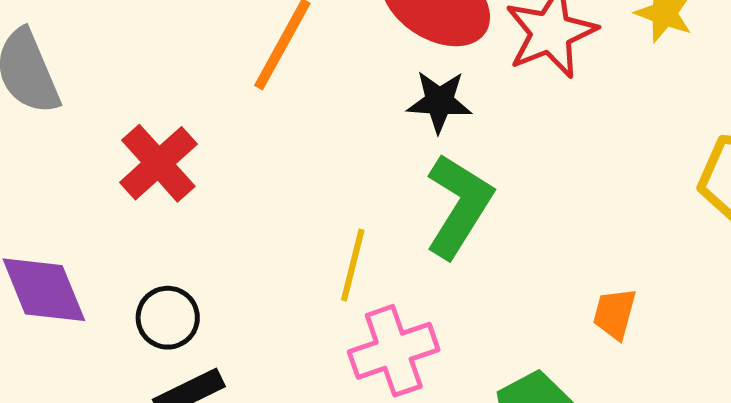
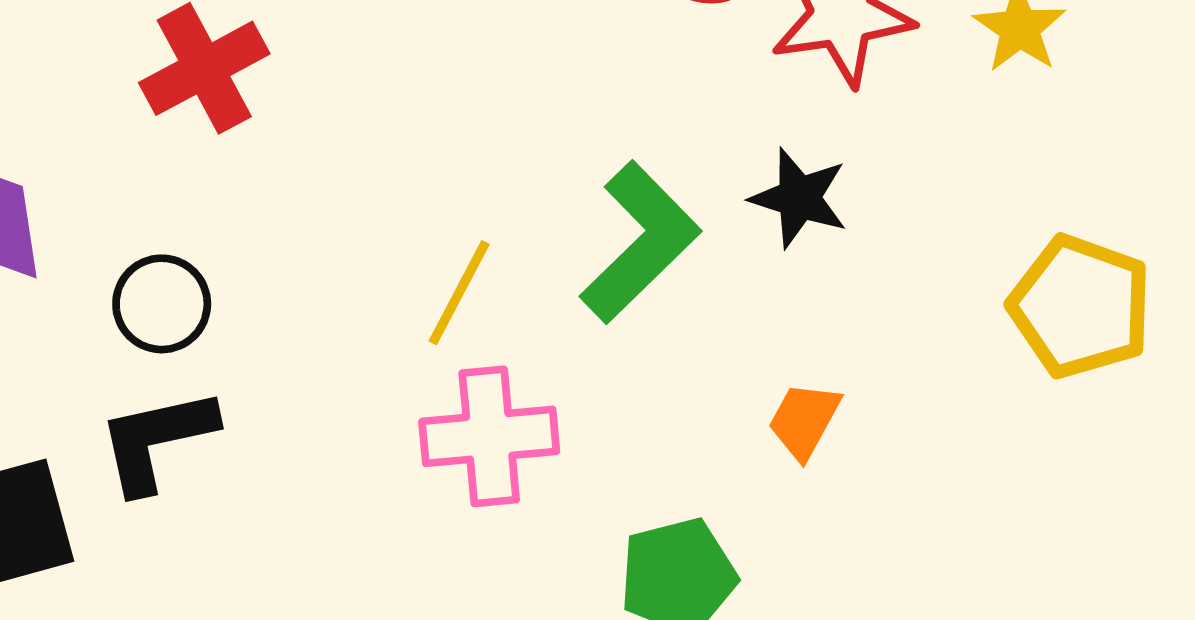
black star: (439, 102) -> (799, 198), moved
orange trapezoid: (615, 314) -> (804, 420), moved

